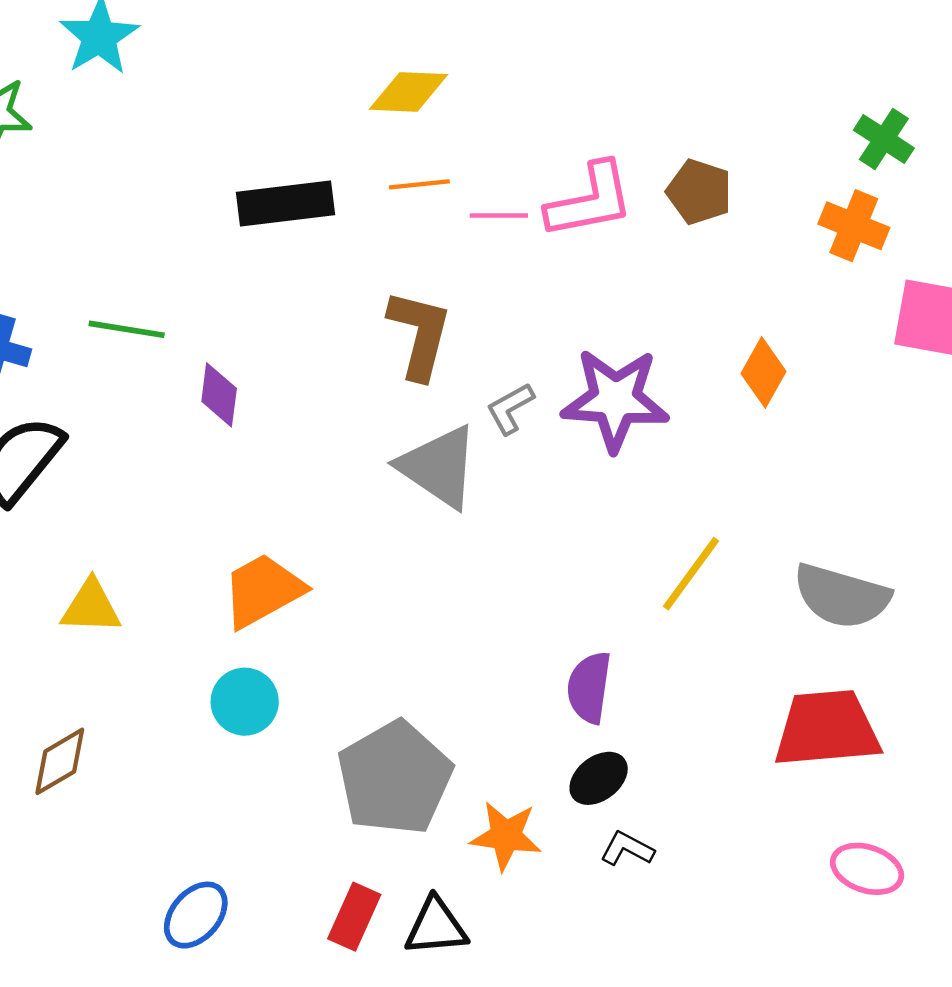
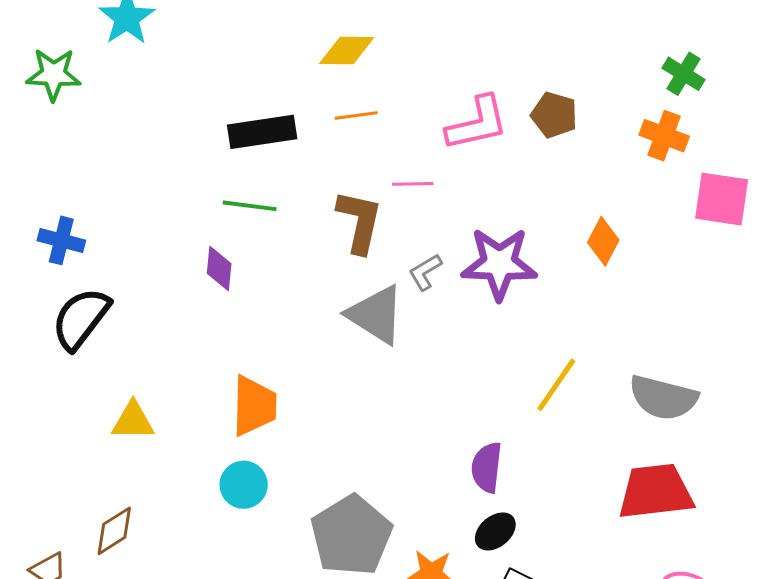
pink line: (499, 216) -> (413, 184), moved
green line: (127, 329) -> (250, 206), moved
orange trapezoid: (263, 590) -> (254, 406), turned 122

